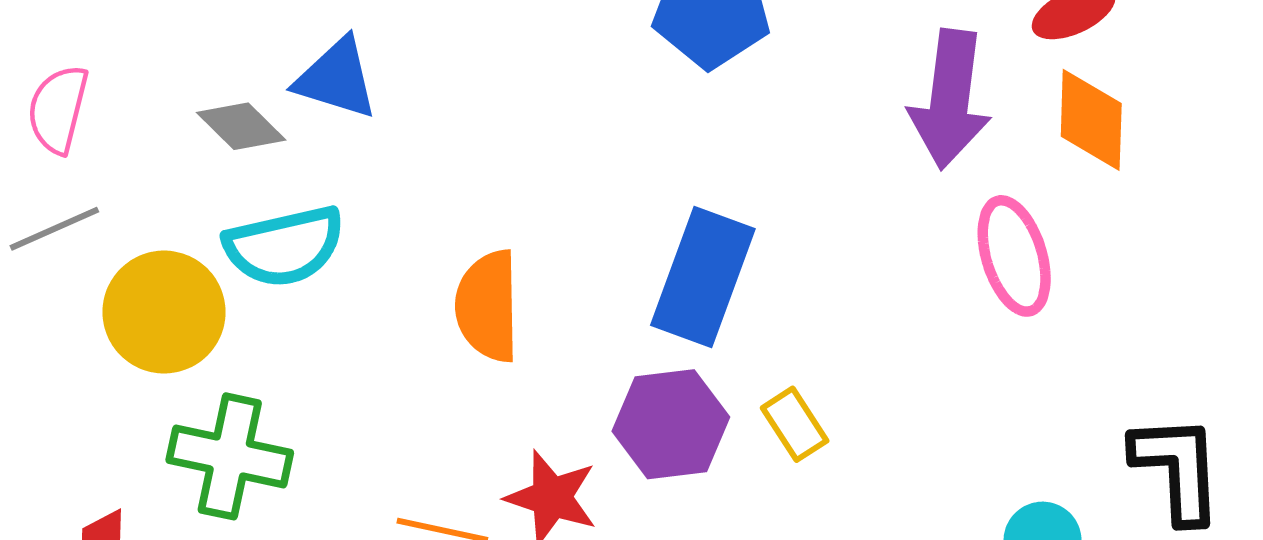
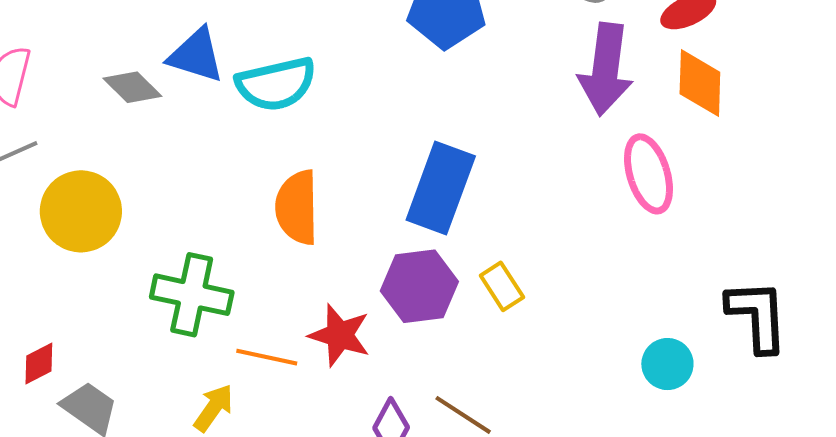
cyan semicircle: (284, 246) -> (276, 84), moved
green cross: (230, 456) -> (192, 295), moved

